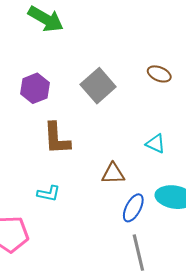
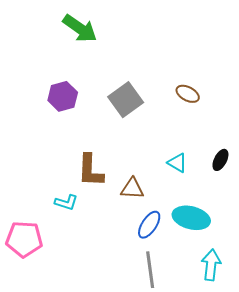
brown L-shape: (57, 139) -> (90, 170), moved

